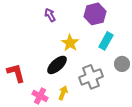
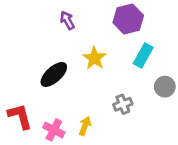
black ellipse: (57, 65) -> (54, 74), moved
red L-shape: (16, 73) -> (20, 116), moved
gray cross: (91, 77) -> (123, 104), size x0.6

